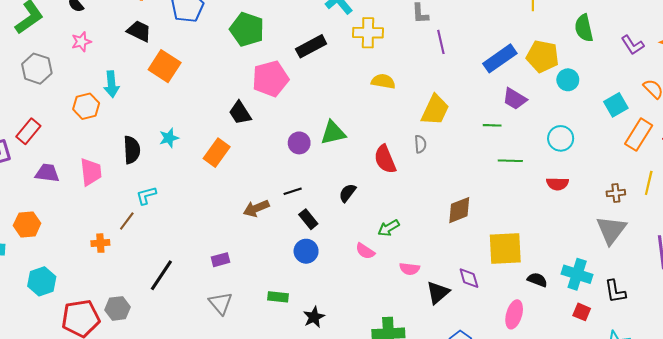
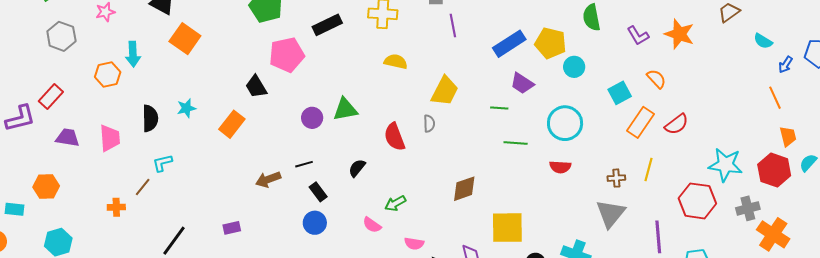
cyan circle: (561, 138) -> (565, 123), size x1.4

